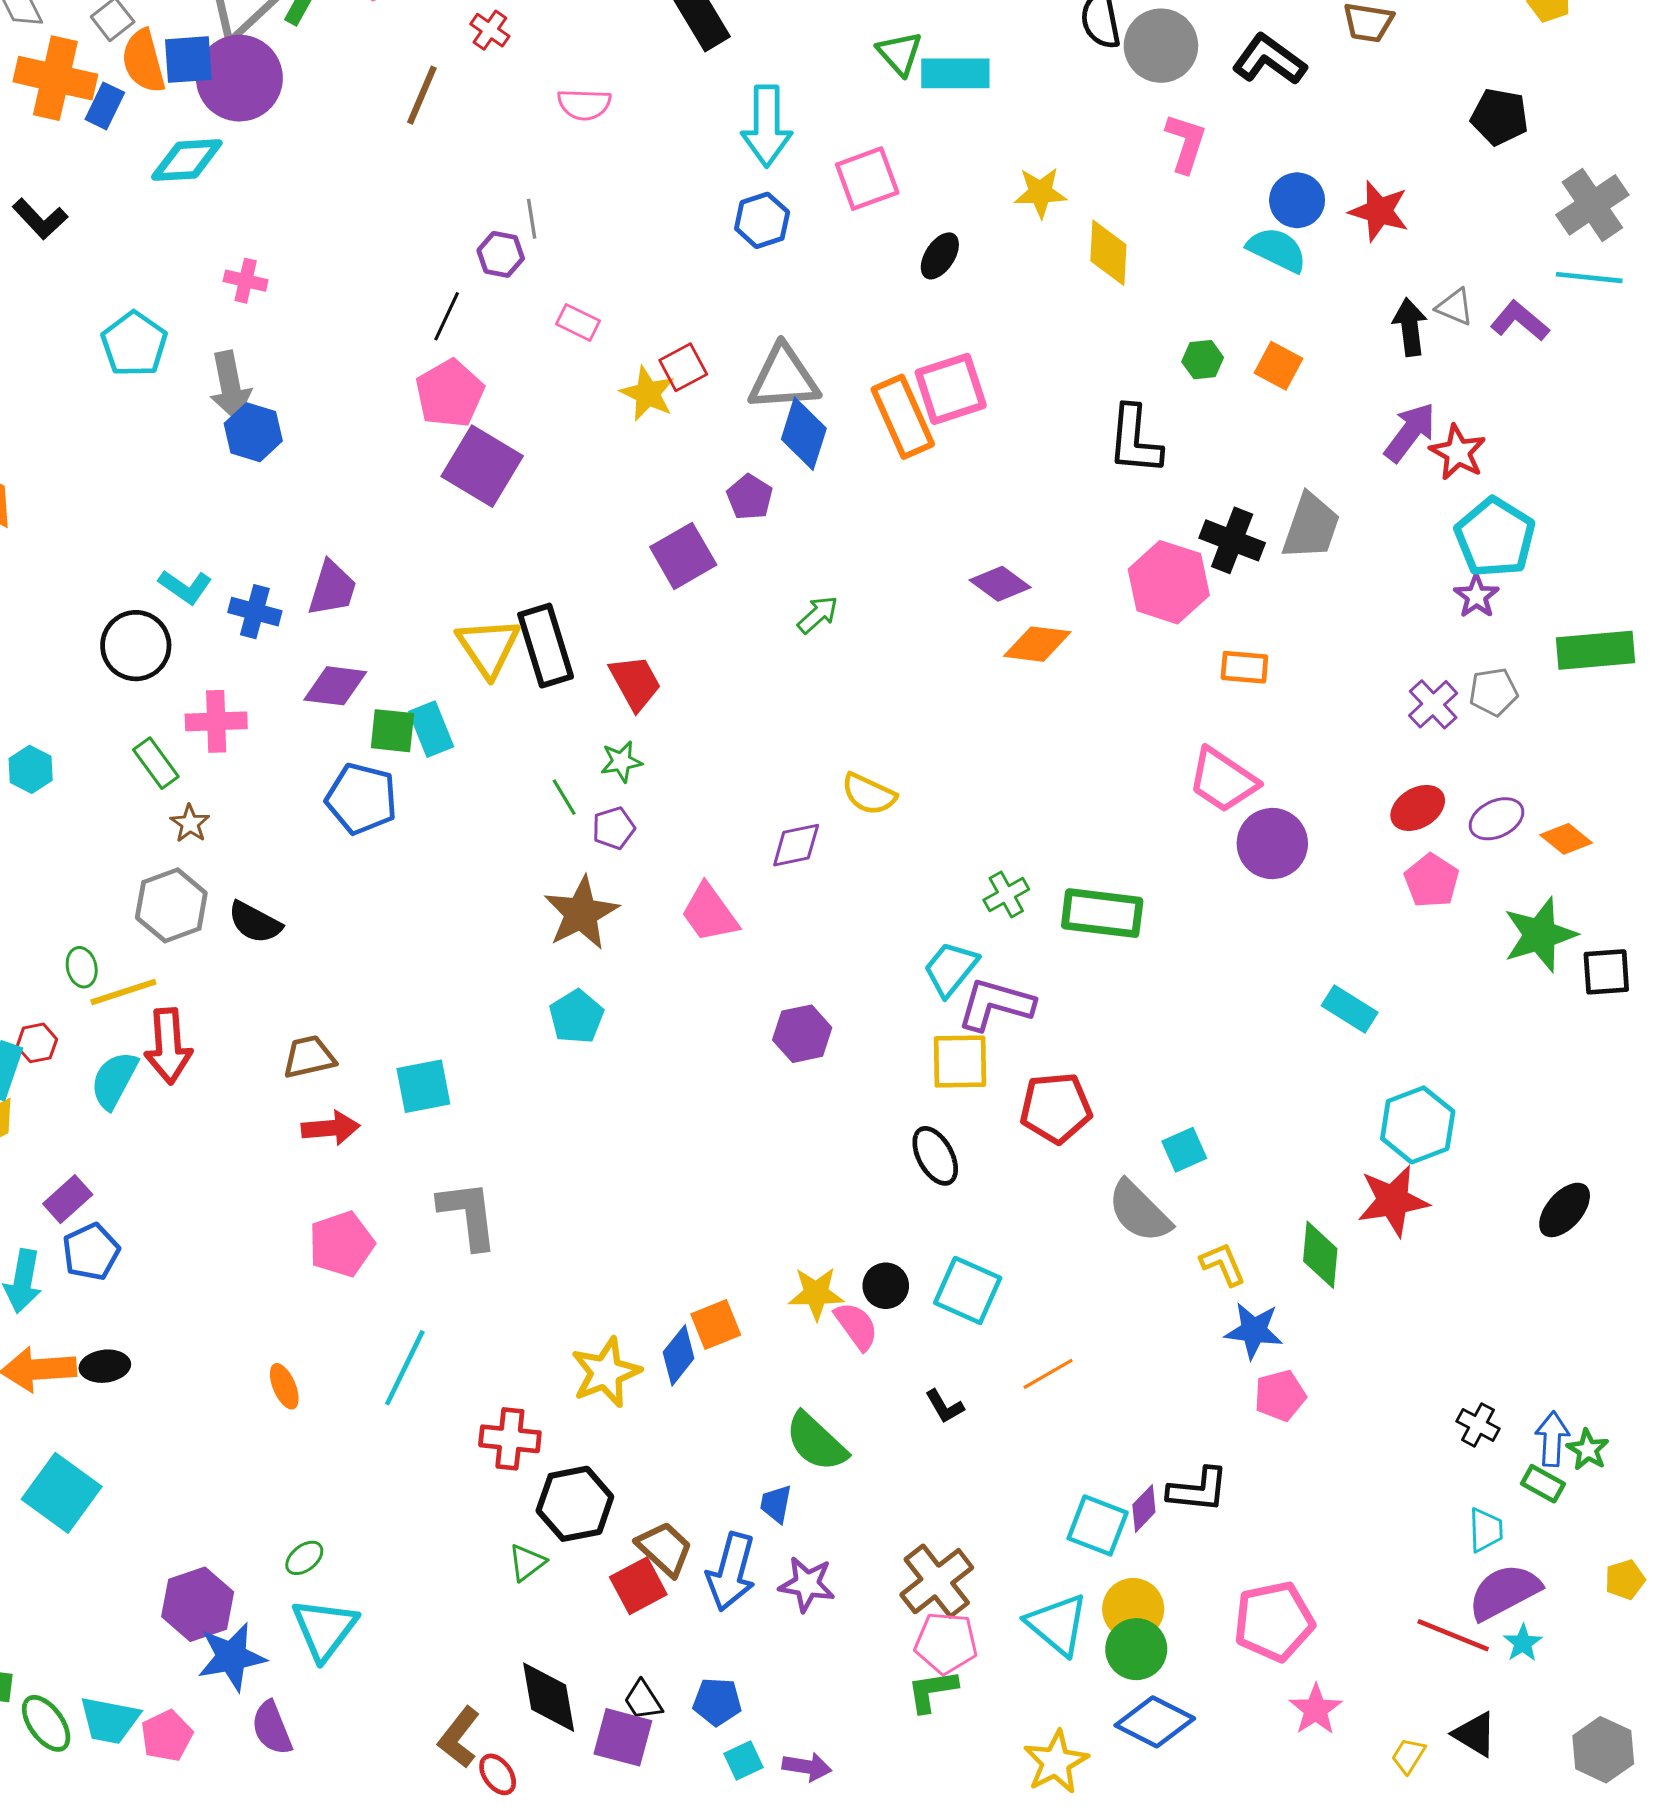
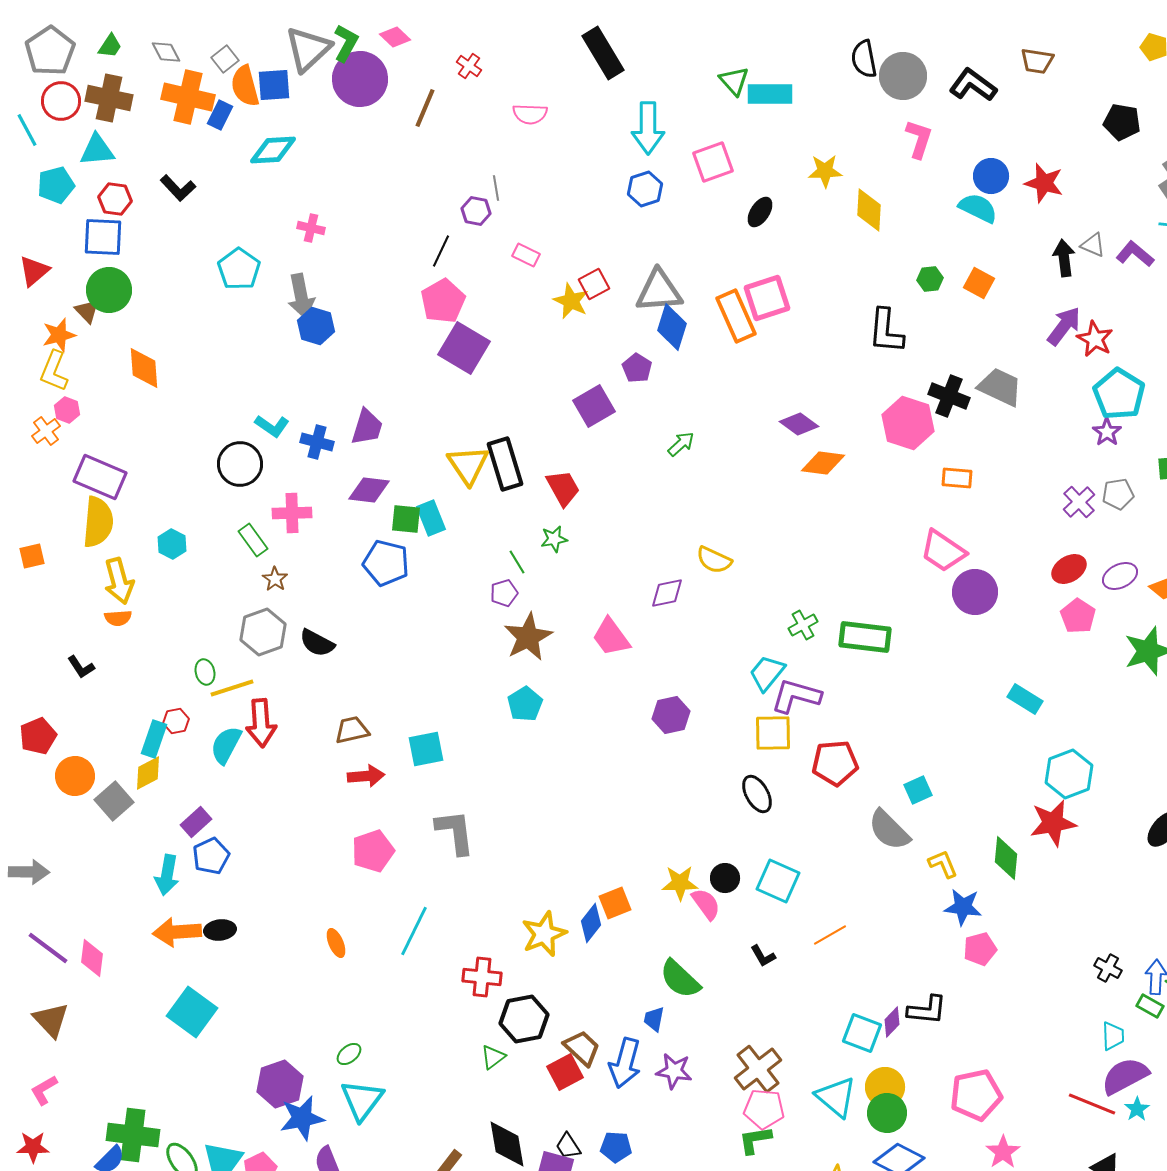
purple circle: (239, 78) -> (360, 79), moved
gray trapezoid: (1311, 527) -> (1000, 387), turned -84
purple pentagon: (614, 828) -> (504, 593), moved

